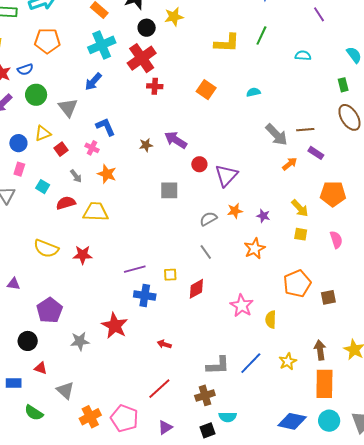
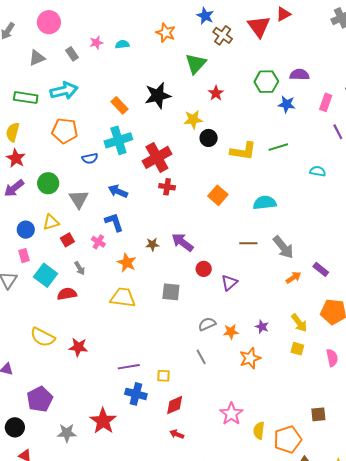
black circle: (147, 28) -> (209, 138), moved
green line: (261, 35) -> (278, 147), turned 42
blue semicircle: (25, 69) -> (90, 158), moved
blue arrow: (93, 82) -> (118, 191), moved, turned 66
cyan semicircle: (253, 92) -> (265, 203), size x1.6
brown line: (305, 130) -> (248, 243), moved
pink rectangle: (19, 169) -> (24, 256), turned -40
orange star: (107, 174) -> (127, 263), moved
purple triangle: (226, 175) -> (229, 283), size x0.7
cyan square: (43, 187) -> (45, 275), size x1.6
orange star: (235, 211) -> (231, 332), moved
yellow trapezoid: (96, 212) -> (123, 298), moved
orange pentagon: (297, 284) -> (288, 439), moved
red diamond: (196, 289) -> (175, 405), moved
red arrow: (164, 344) -> (177, 434), moved

